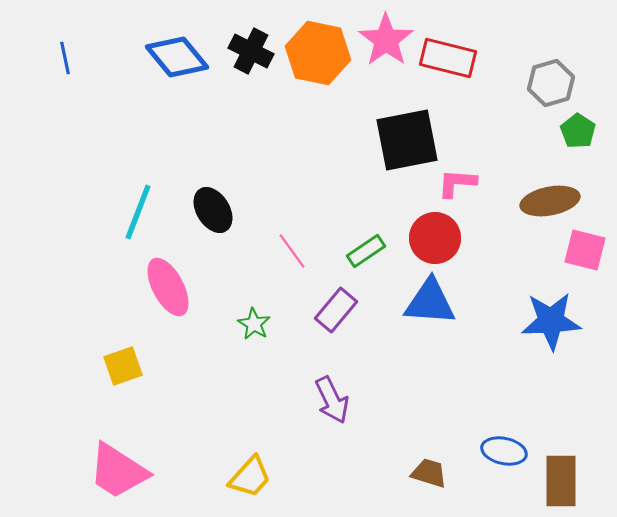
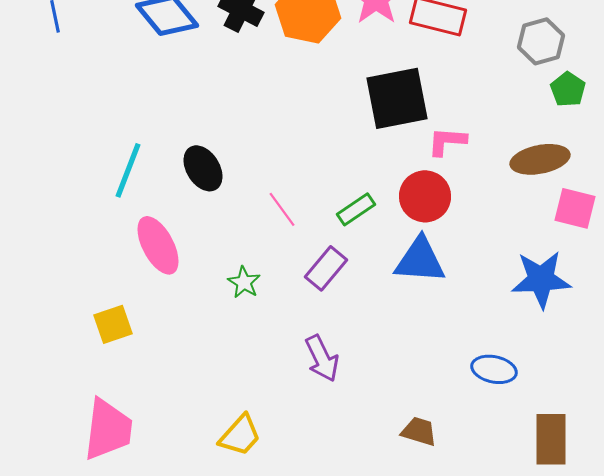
blue ellipse: (504, 451) -> (494, 369), moved
pink trapezoid: (118, 471) -> (108, 429), turned -116

